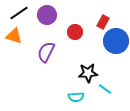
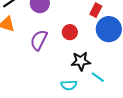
red circle: (75, 32) -> (70, 32), moved

